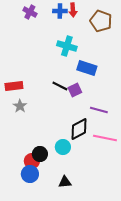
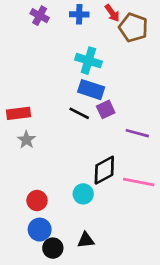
red arrow: (73, 10) -> (112, 13), moved, turned -32
blue rectangle: (87, 68) -> (91, 90), moved
purple square: (75, 90) -> (106, 109), moved
purple line: (99, 110) -> (137, 133), moved
black circle: (40, 154) -> (53, 248), moved
red circle: (32, 161) -> (37, 201), moved

